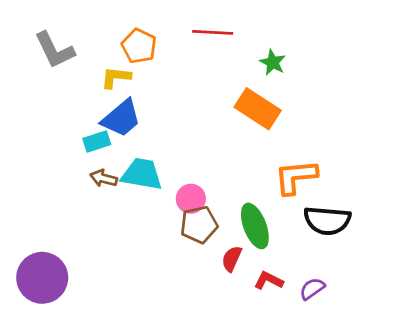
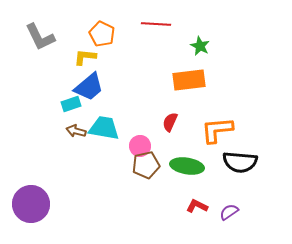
orange rectangle: (258, 109) -> (189, 80), turned -40
green ellipse: (255, 226) -> (187, 166), turned -60
red semicircle: (232, 259) -> (170, 122), moved

